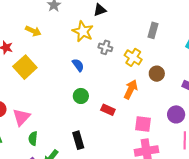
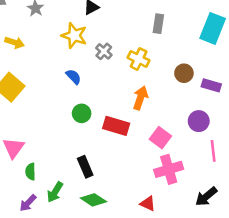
gray cross: (105, 47) -> (104, 51), turned 32
brown circle: (157, 74) -> (184, 73), moved
red rectangle: (108, 110) -> (116, 126), size x1.5
pink square: (143, 124) -> (160, 138), turned 36

